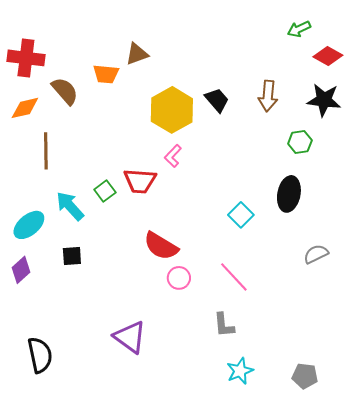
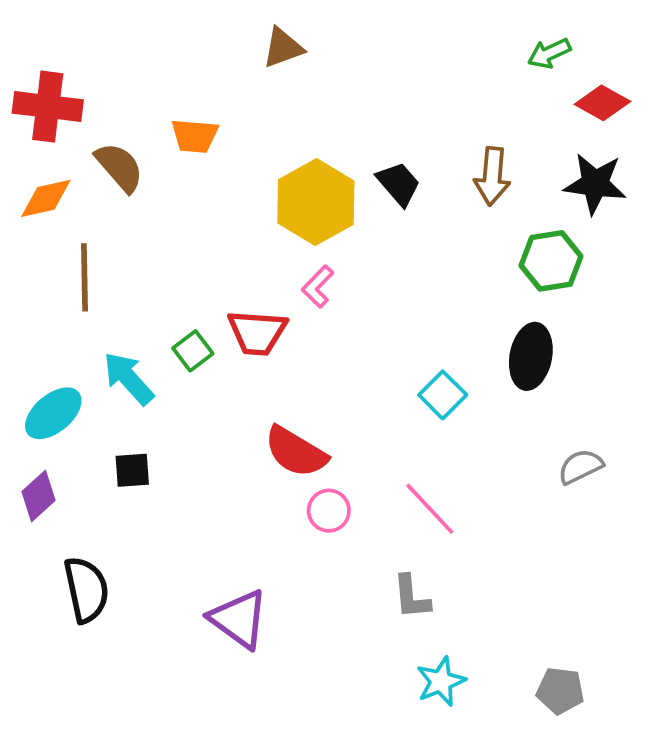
brown triangle: (137, 54) -> (283, 48), moved
green hexagon: (300, 142) -> (551, 261), size x1.4
black semicircle: (40, 355) -> (86, 590), moved

